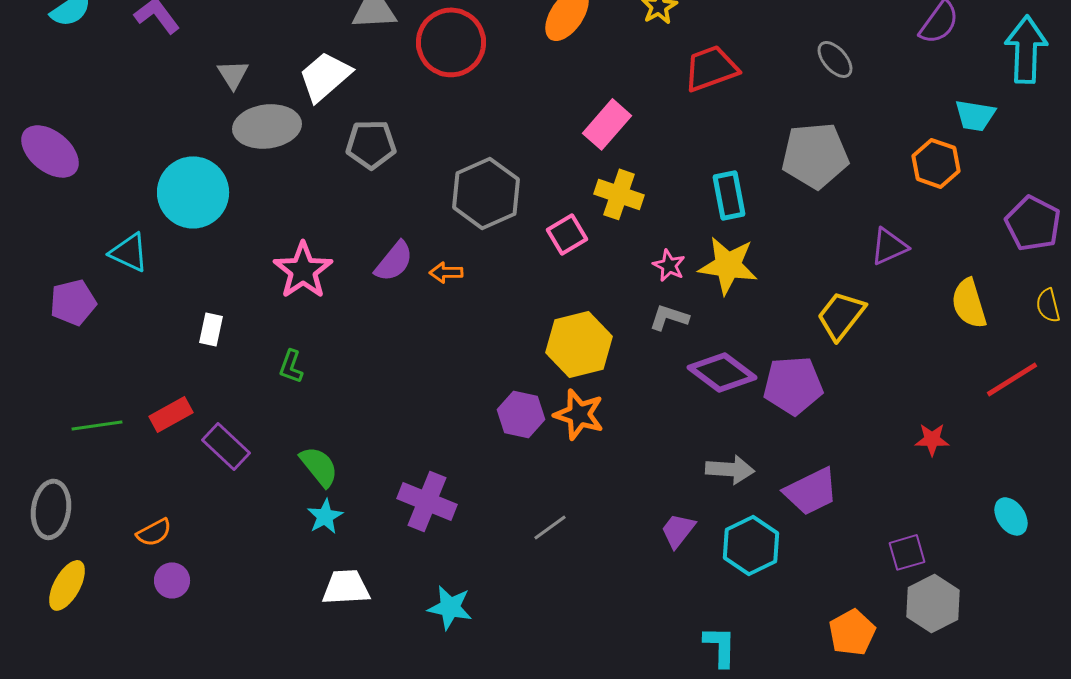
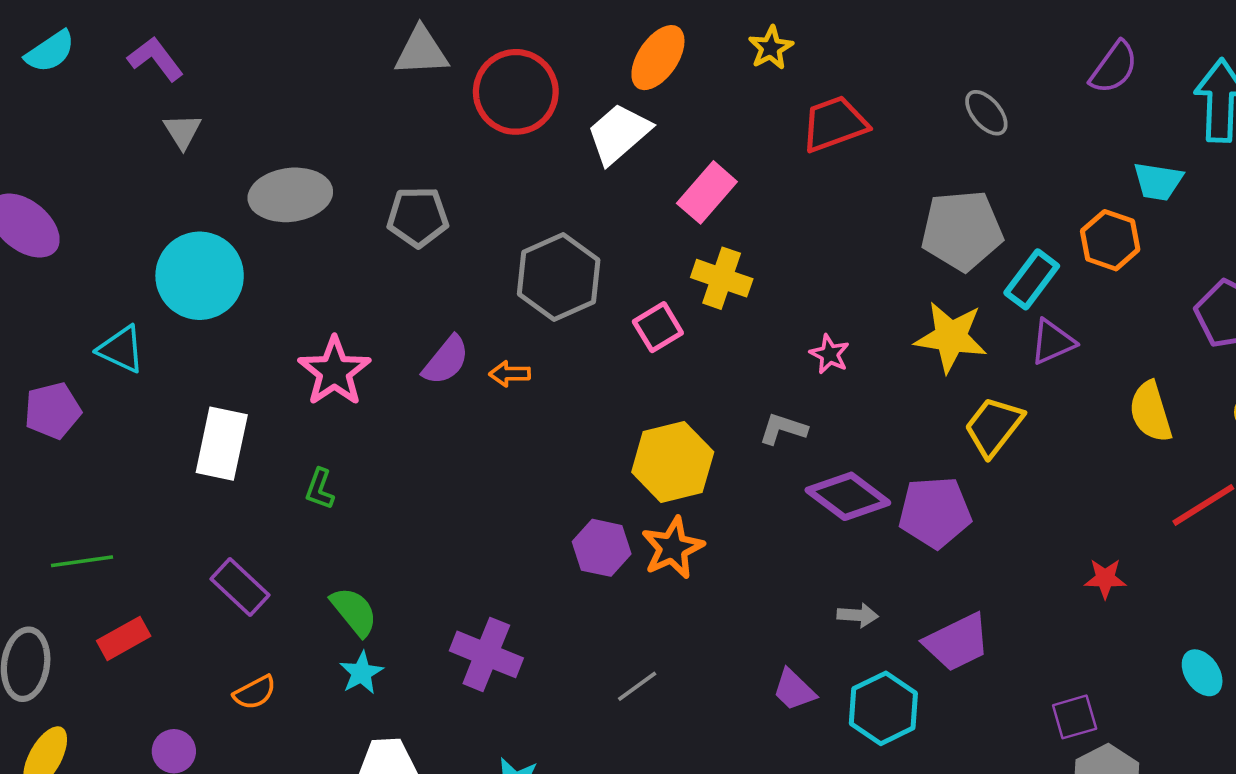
gray triangle: (233, 74) -> (182, 131), moved
white trapezoid: (325, 76) -> (619, 134), moved
cyan rectangle: (729, 195) -> (1032, 279), moved, turned 48
pink star: (669, 265) -> (830, 354), moved
yellow star: (728, 265) -> (951, 337), moved
white rectangle: (211, 329) -> (222, 444), size x1.8
red rectangle: (171, 414) -> (124, 638), moved
orange star: (579, 414) -> (673, 548), turned 30
gray arrow: (730, 469) -> (858, 615), size x0.7
purple trapezoid: (678, 530) -> (794, 690), turned -84
orange semicircle: (154, 532) -> (255, 692), moved

